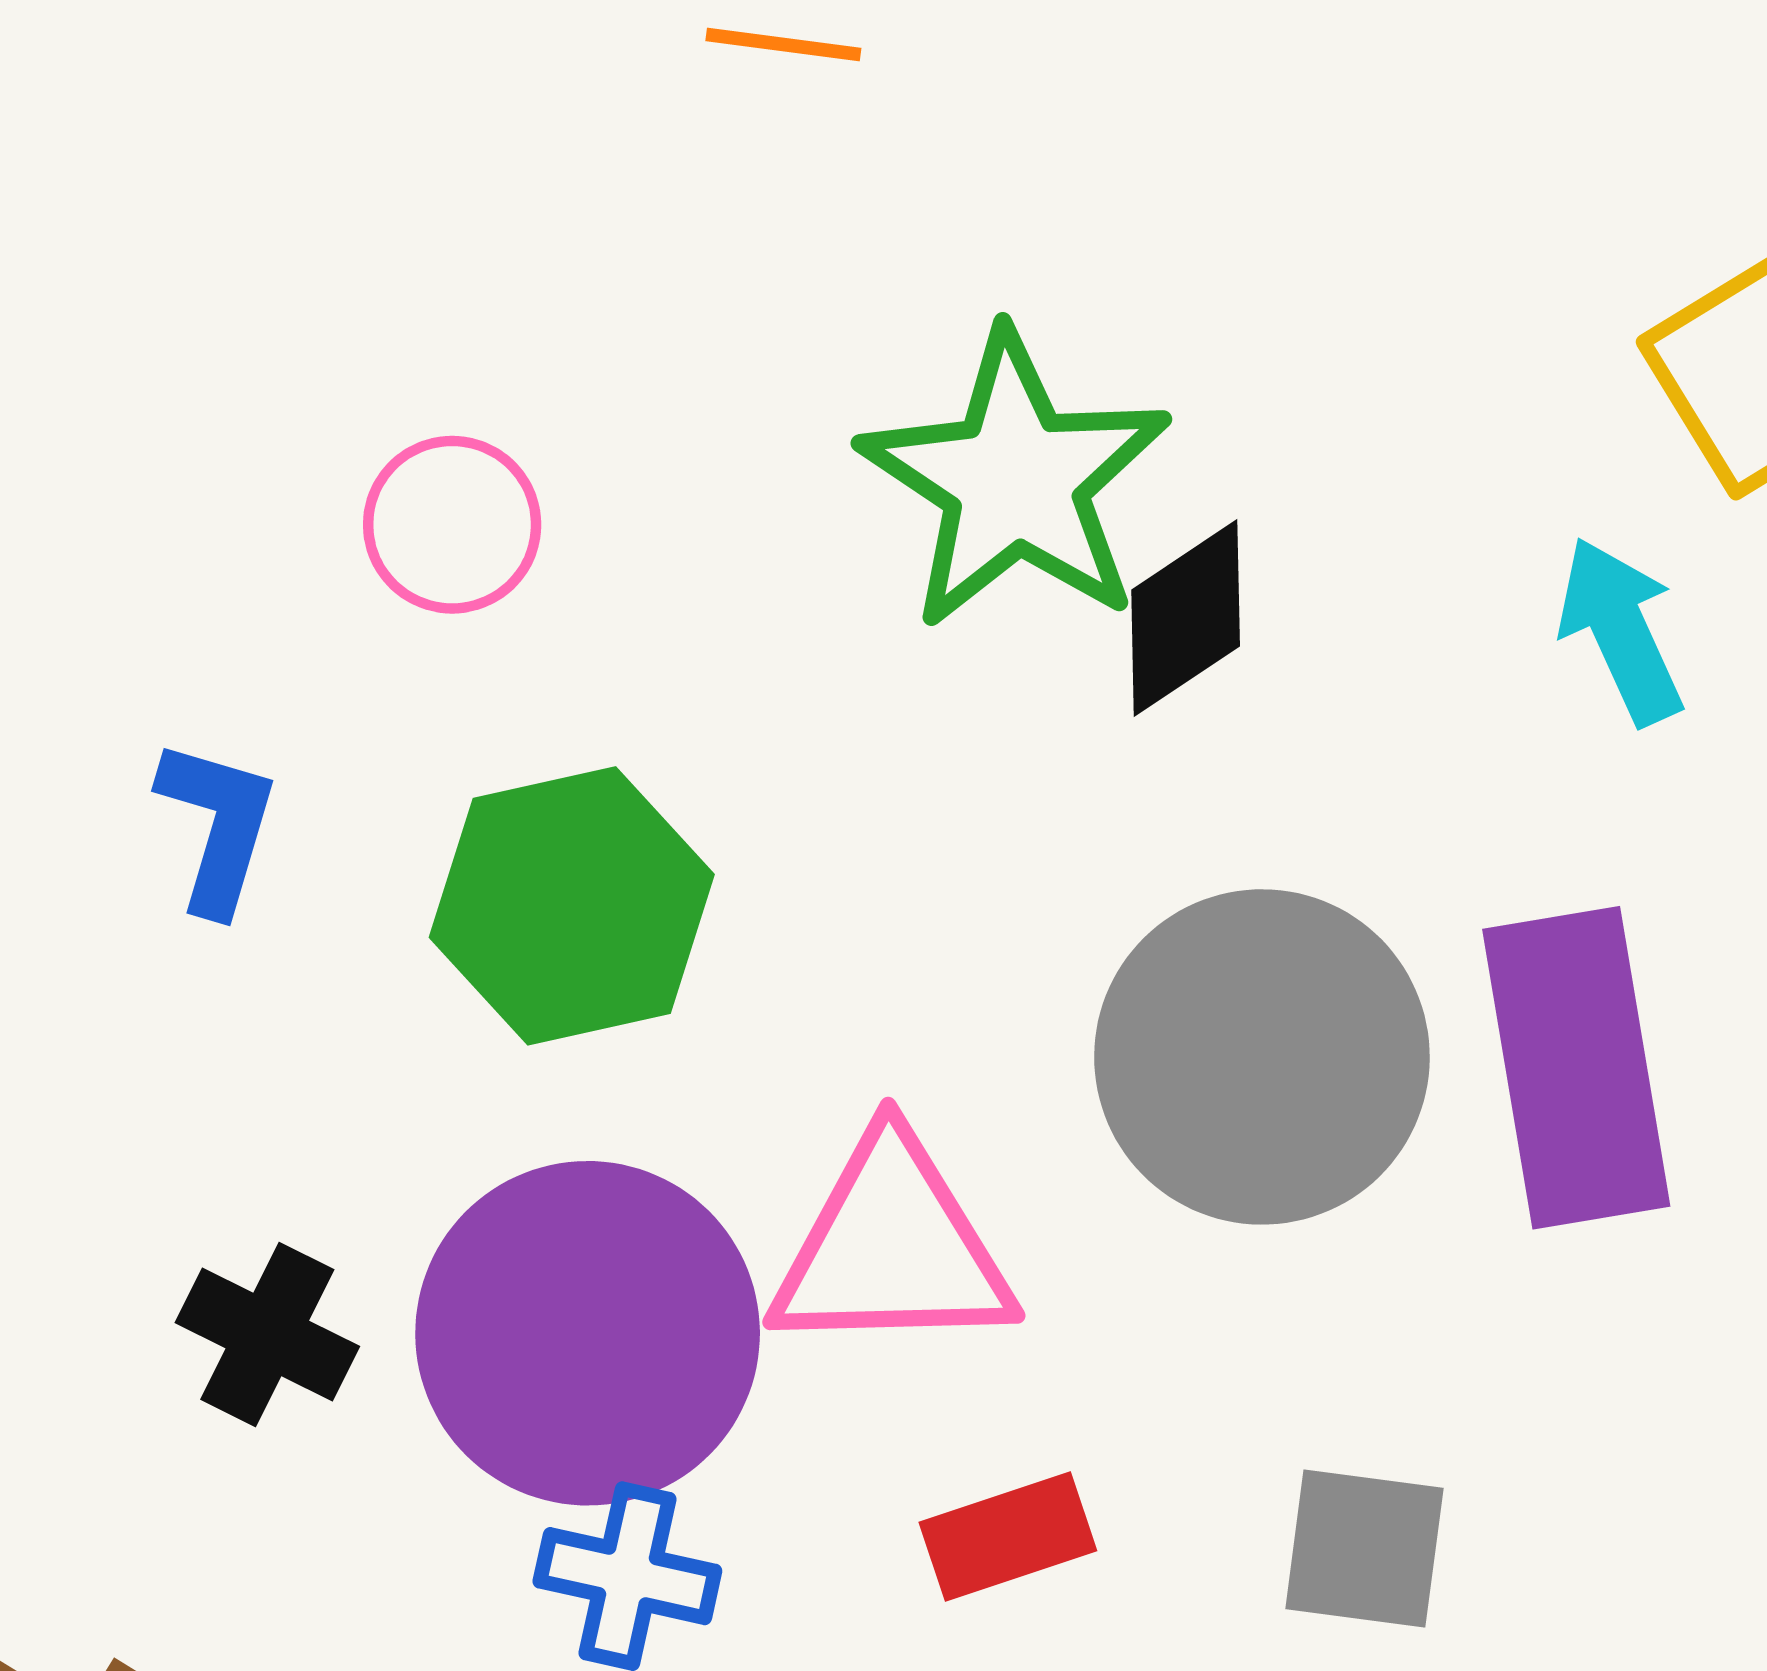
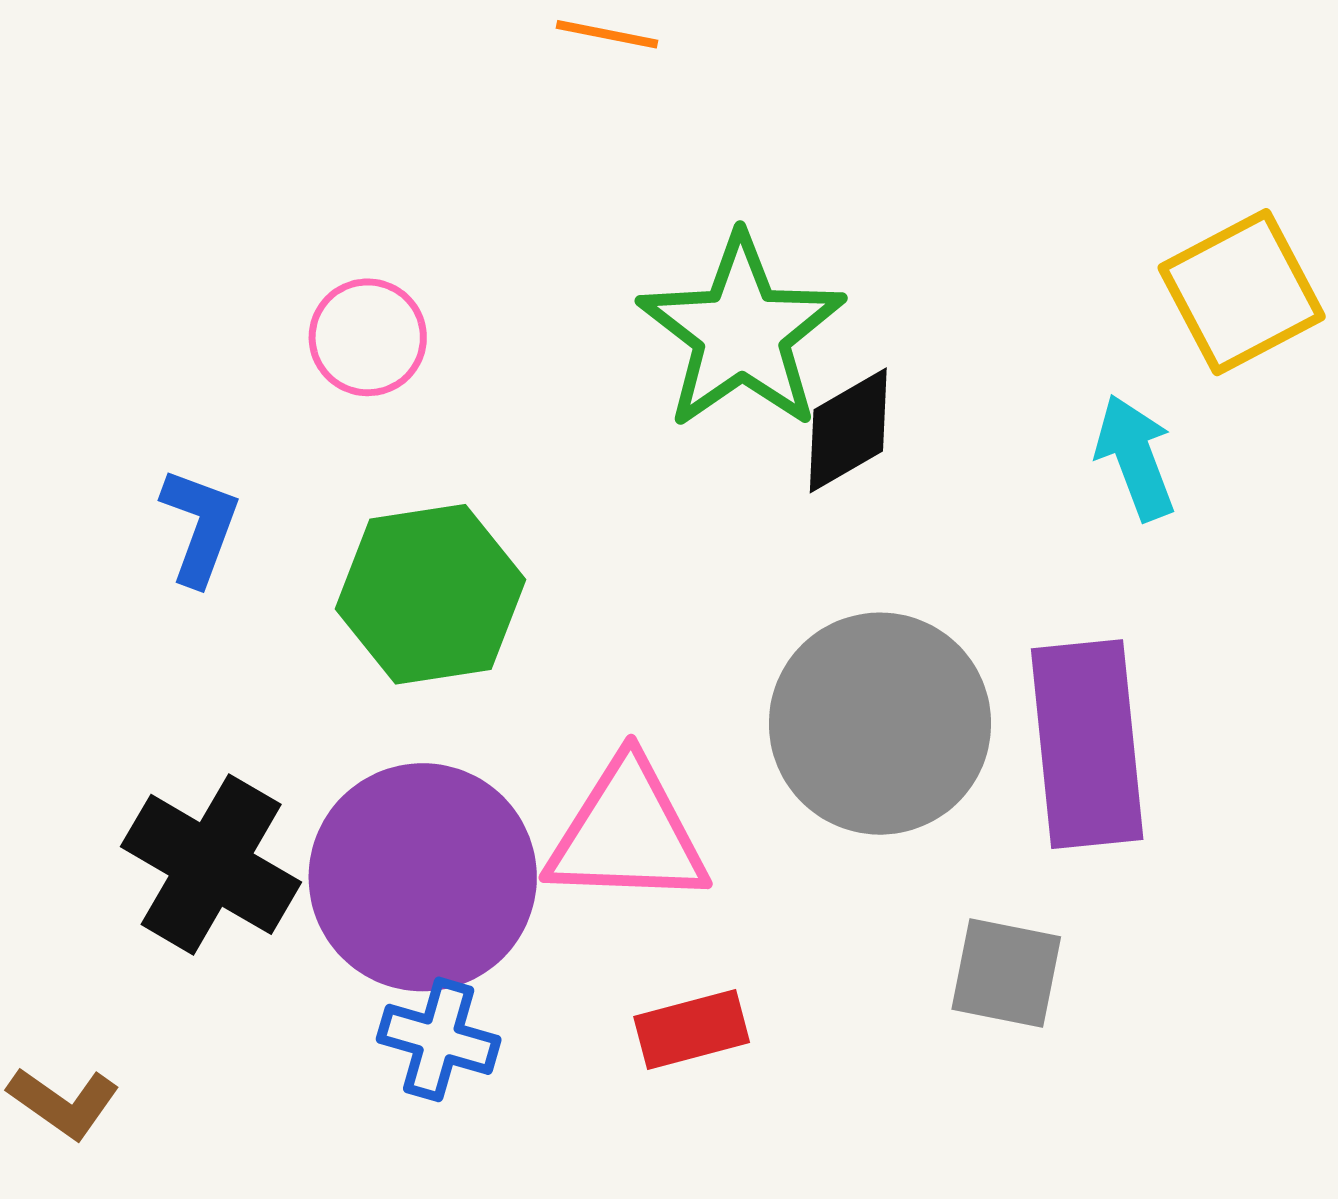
black cross: (267, 1335) -> (211, 864), size x1.5
gray square: (1364, 1549) -> (1006, 973), moved

